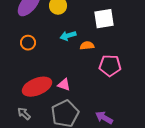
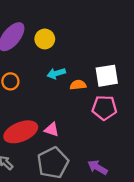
white square: (104, 19) -> (107, 76), moved

